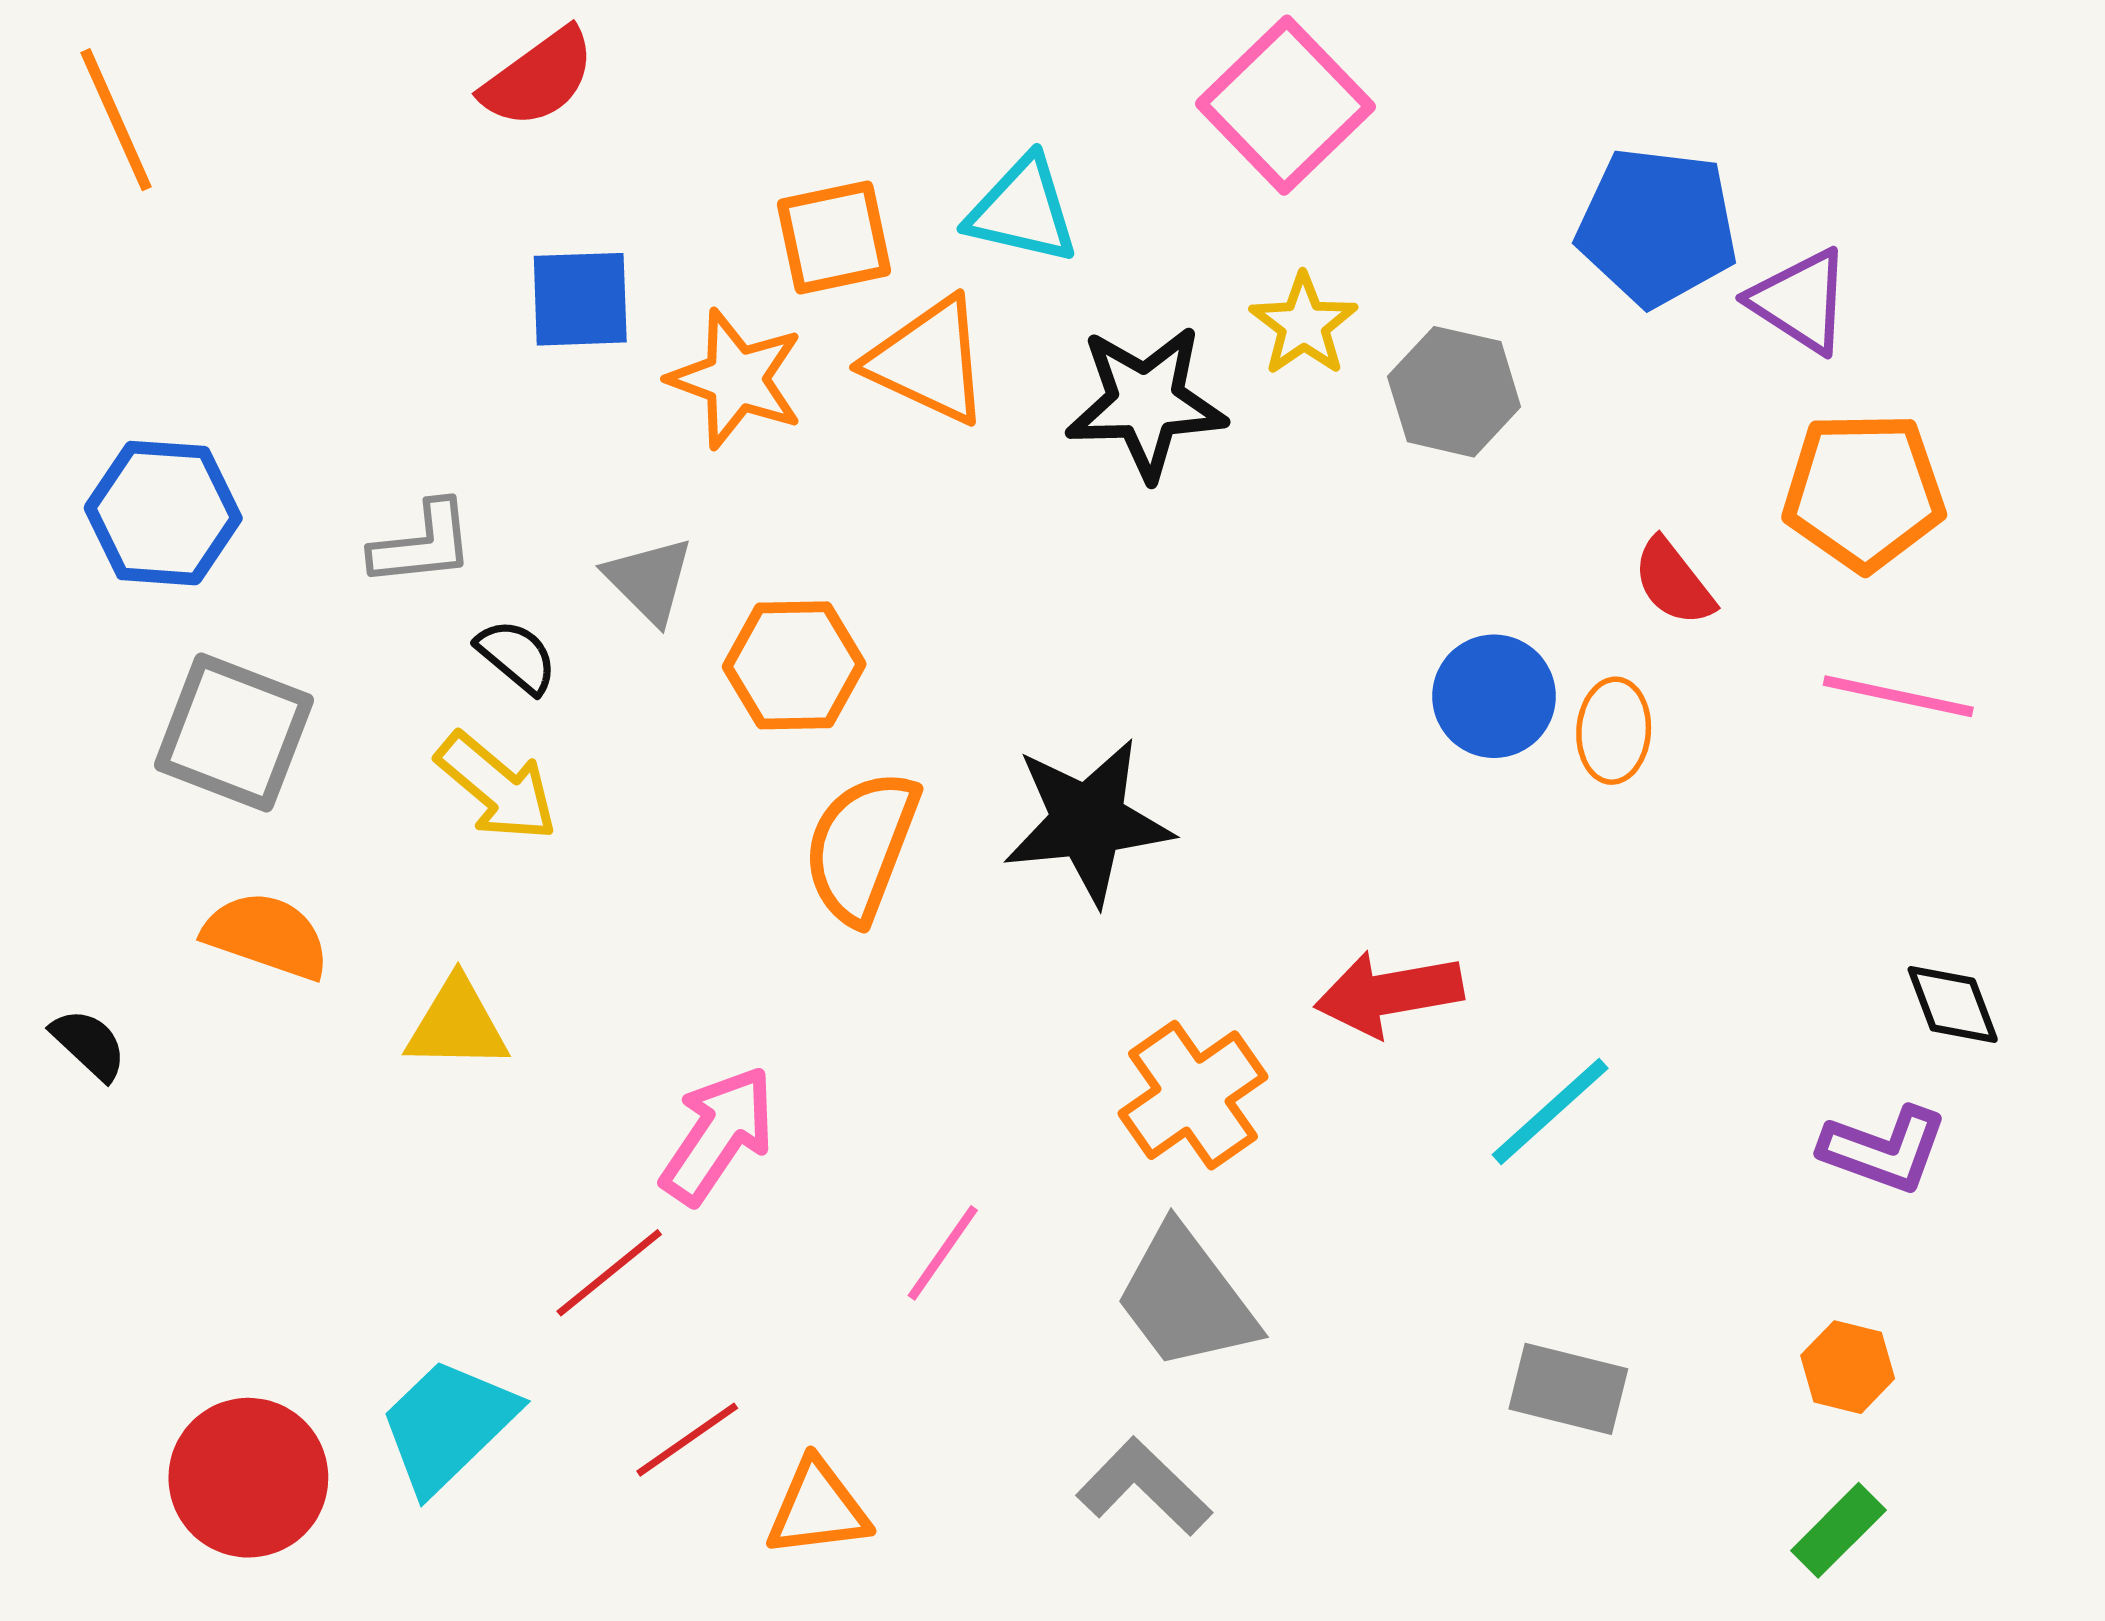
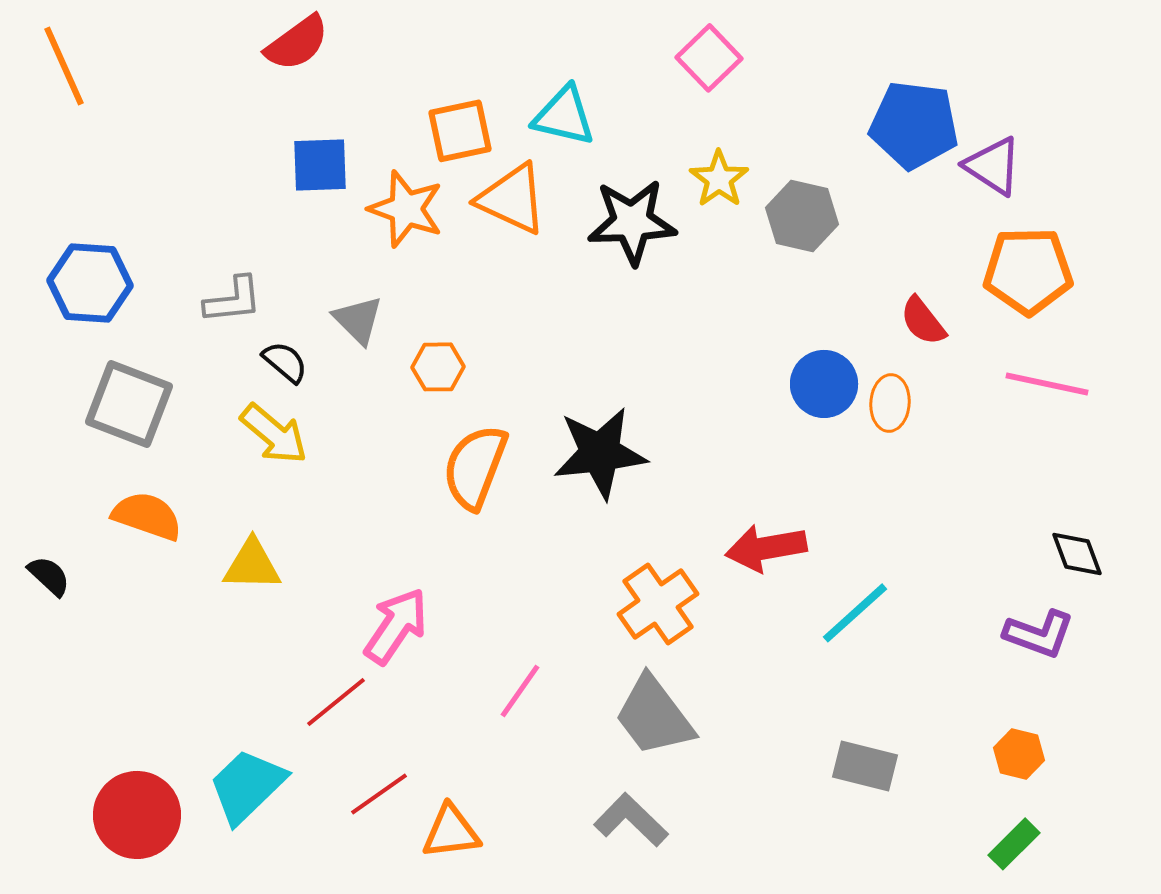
pink square: (1285, 105) -> (709, 58), size x0.7
orange hexagon: (794, 665) -> (438, 367), size x0.7

